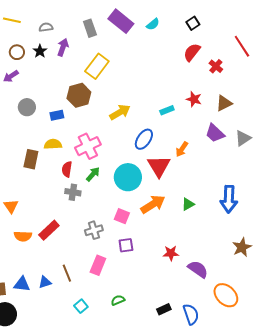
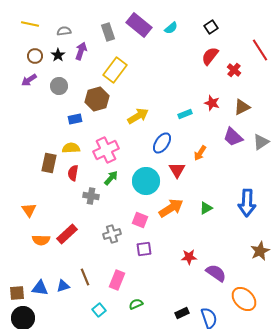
gray circle: (27, 107) -> (59, 86), moved
red triangle: (159, 166) -> (177, 170), size x0.7
red semicircle: (67, 169) -> (73, 173), moved
pink rectangle: (98, 265) -> (117, 280), moved

